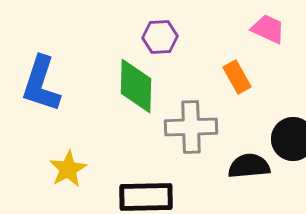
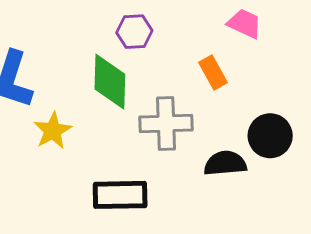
yellow star: (68, 169) -> (53, 131), moved

